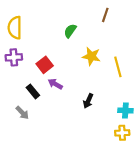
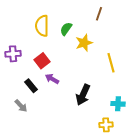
yellow semicircle: (15, 28) -> (42, 26), moved
yellow star: (91, 56) -> (84, 43), moved, turned -30
black arrow: (88, 101) -> (83, 95), size x1.5
yellow cross: (122, 133) -> (106, 125), moved

